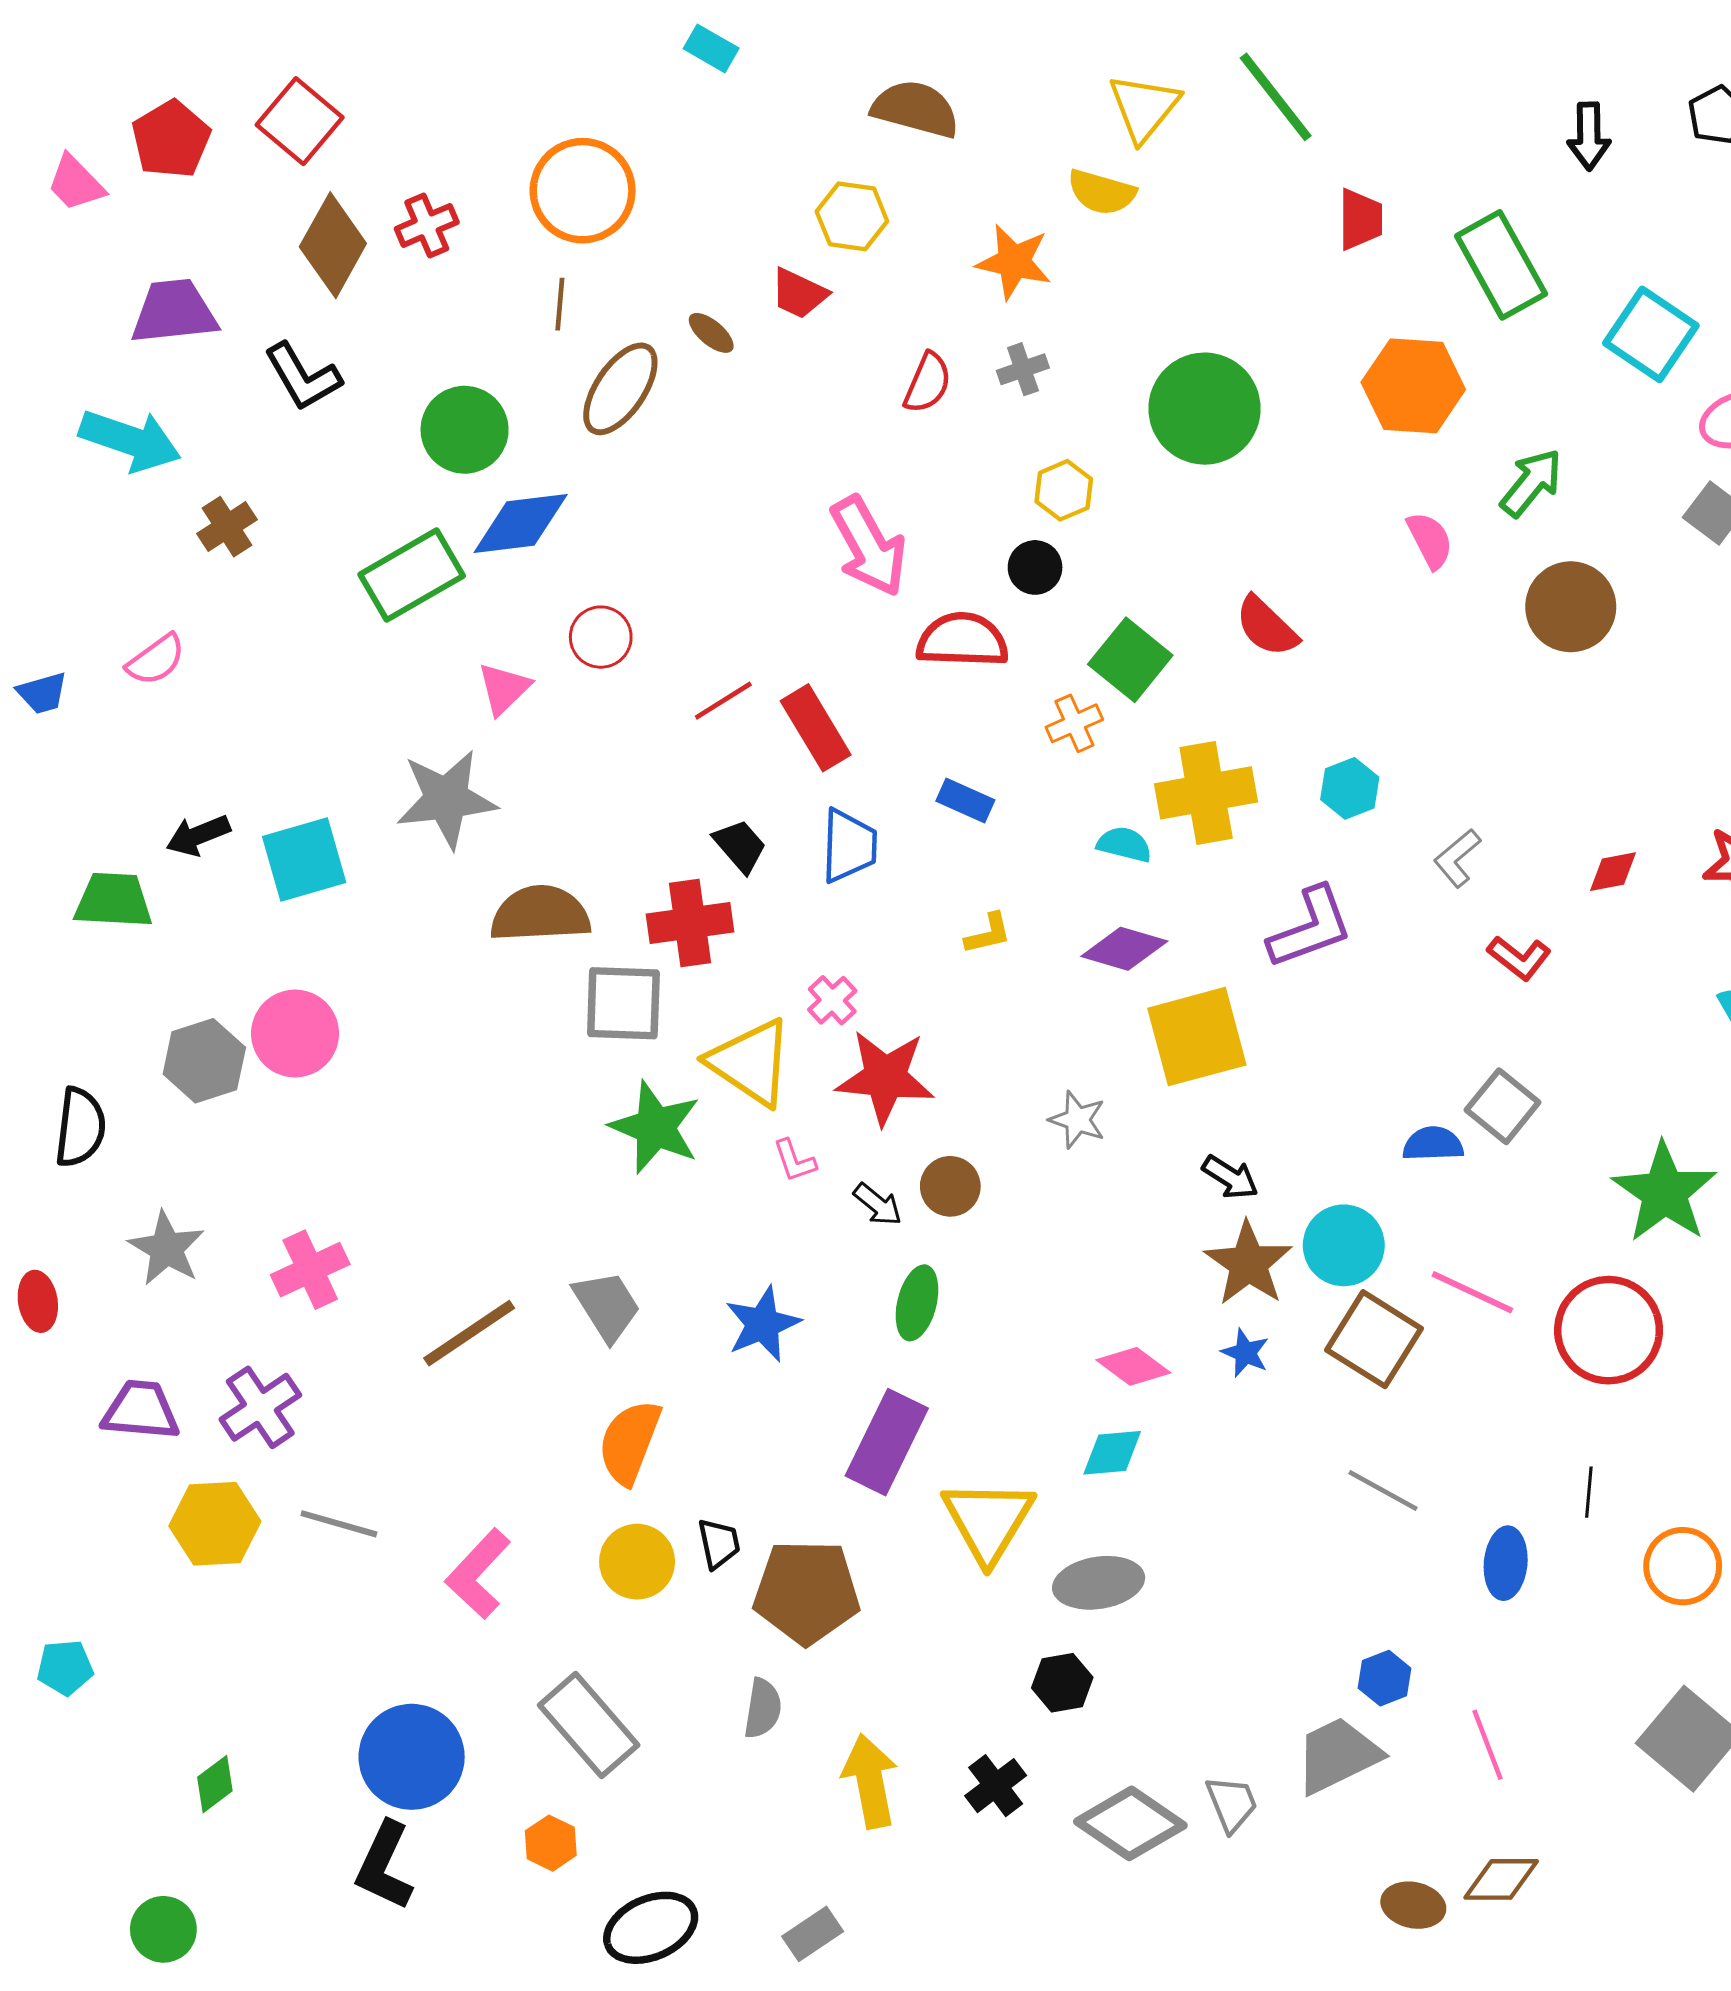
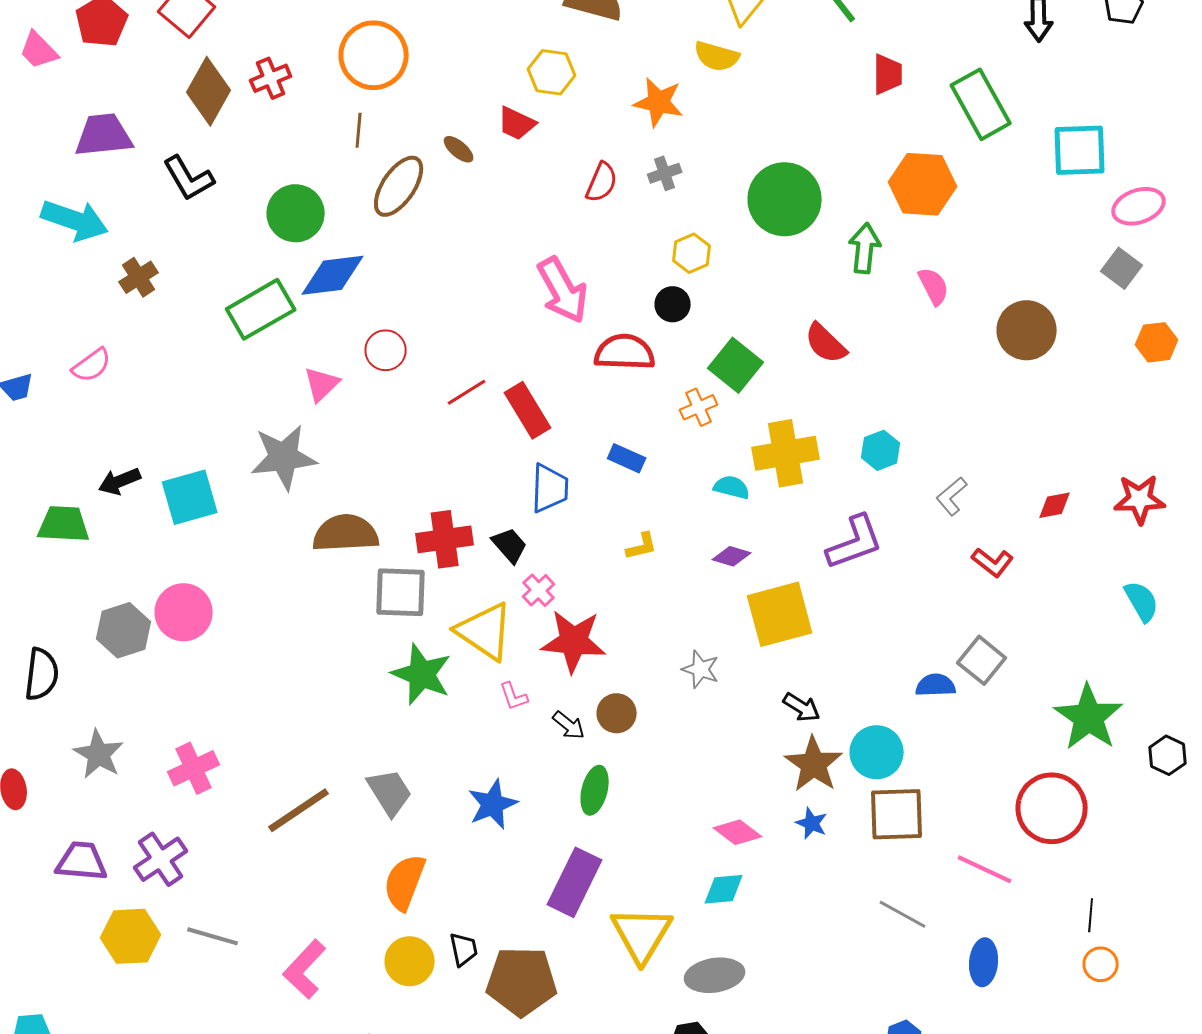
cyan square: (1651, 334) -> (1080, 150), turned -36
green arrow: (1531, 483) -> (865, 248), moved, turned -33
black trapezoid: (740, 846) -> (510, 545), moved
purple diamond: (1124, 949) -> (732, 556), size x0.7
pink line: (1472, 1292) -> (985, 869), moved
brown square: (1374, 1339) -> (897, 814), turned -34
black line: (1589, 1492) -> (1091, 915), moved
orange circle: (1683, 1566) -> (1101, 964), size x0.7

